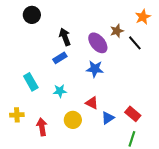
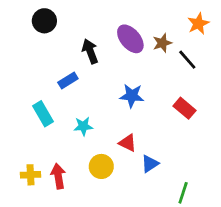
purple ellipse: (98, 43) -> (130, 39), moved
blue rectangle: (60, 58) -> (68, 80), moved
red rectangle: (133, 114) -> (184, 108), moved
yellow cross: (17, 115) -> (31, 175), moved

